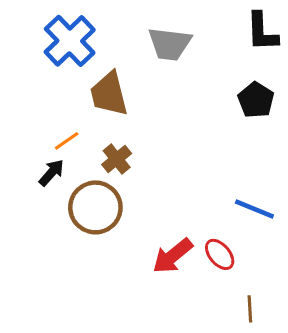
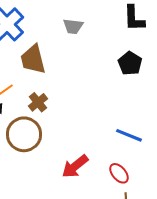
gray trapezoid: (170, 44) -> (73, 26), size x0.7
red ellipse: (220, 254) -> (119, 173), moved

